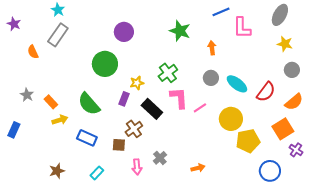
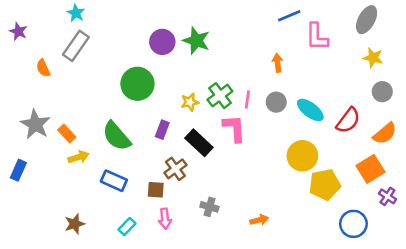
green star: (180, 31) -> (196, 41), moved
yellow star: (137, 83) -> (190, 102), moved
gray star: (27, 95) -> (35, 124), size x1.6
pink line: (200, 108) -> (247, 99), moved, turned -48
gray cross: (160, 158) -> (209, 207), turned -32
pink arrow: (137, 167) -> (165, 219), moved

